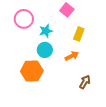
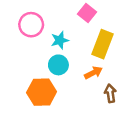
yellow rectangle: (79, 34) -> (103, 44), size x1.5
brown arrow: (85, 82) -> (110, 93), moved, turned -40

